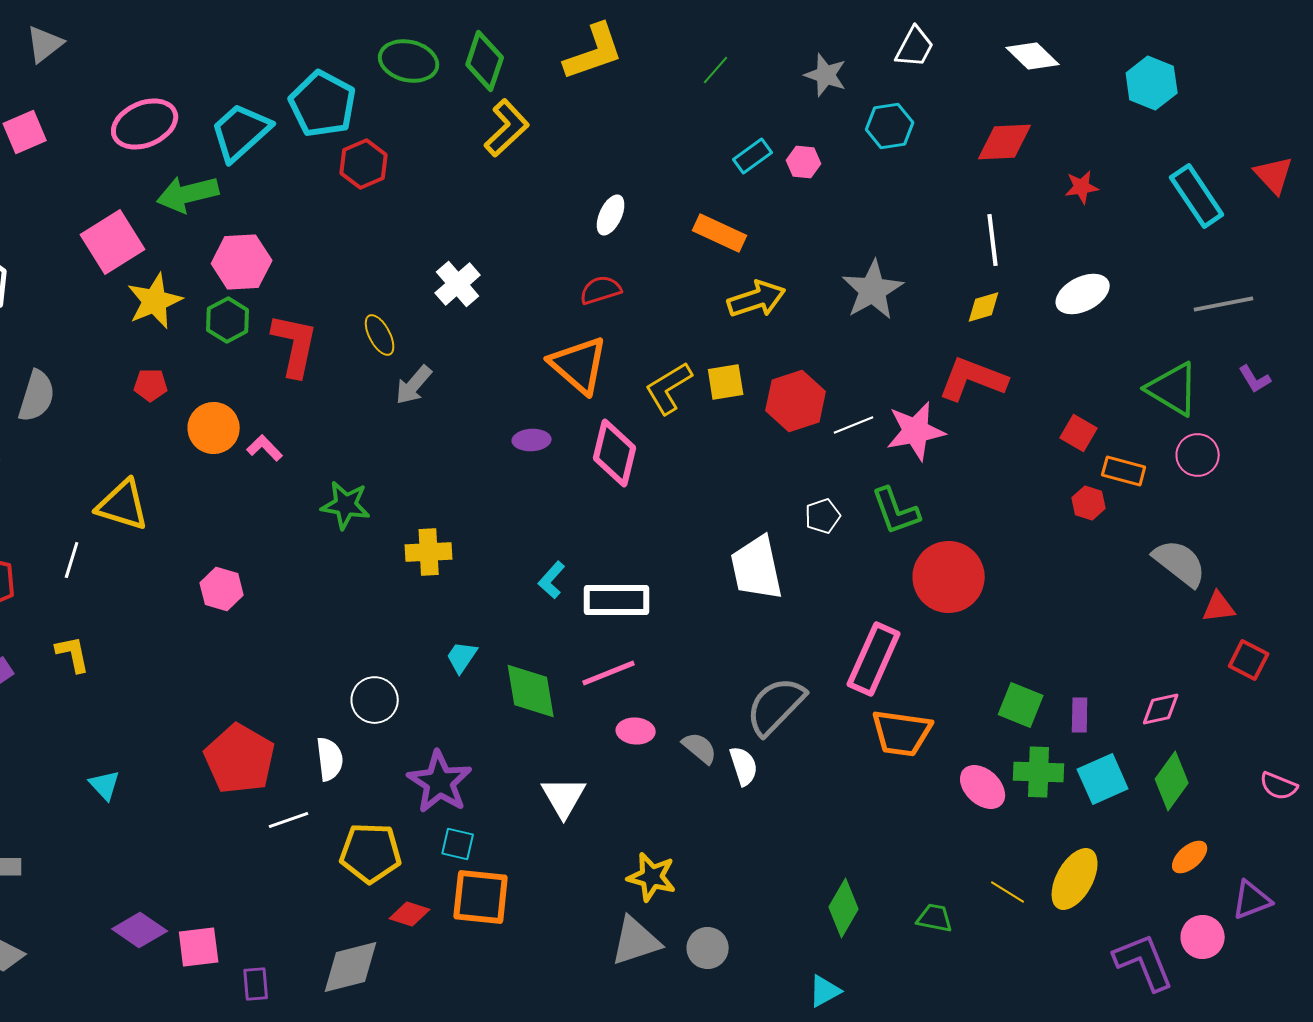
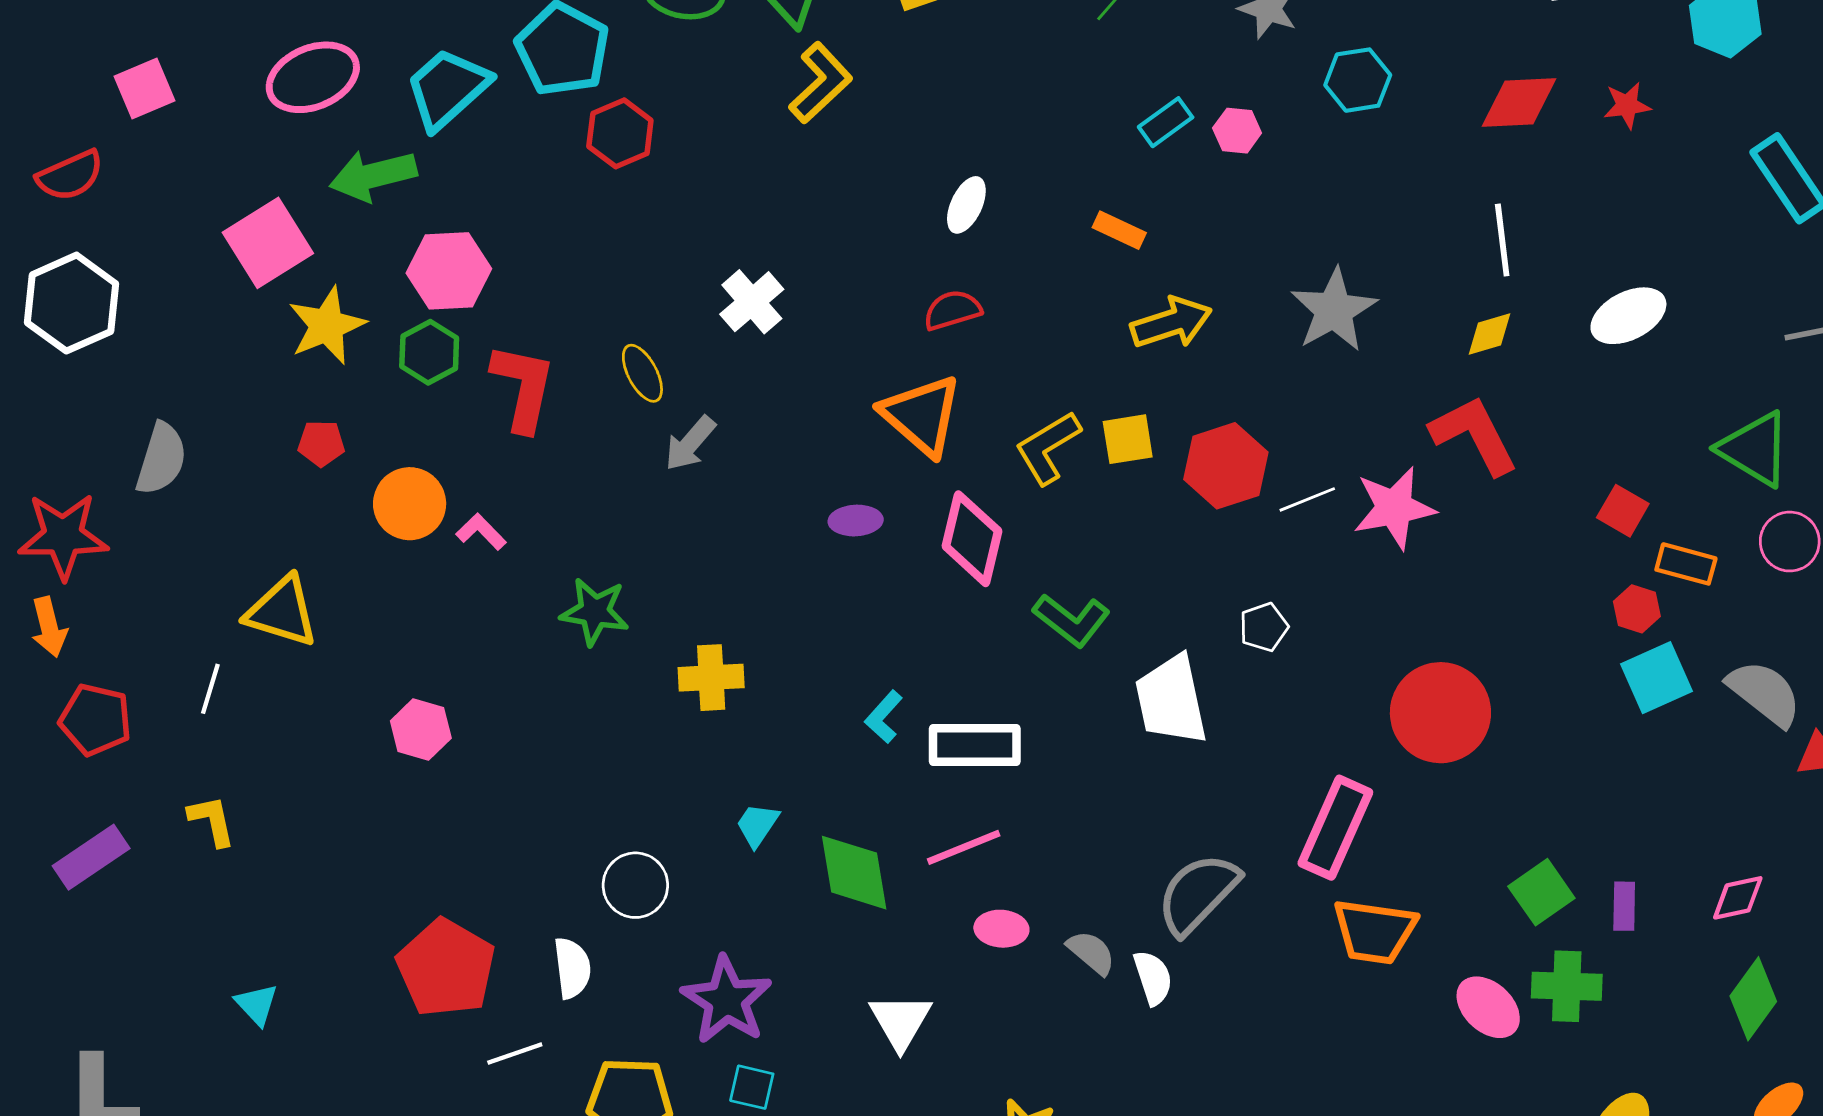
red star: (1082, 187) -> (1627, 105), moved
orange rectangle: (720, 233) -> (1119, 230), size x0.7
red L-shape: (973, 379) -> (1474, 435), turned 42
green L-shape: (896, 511) -> (1072, 620), moved, turned -32
green square: (1021, 705) -> (1541, 892), turned 33
cyan square: (1103, 779) -> (1656, 678), moved

